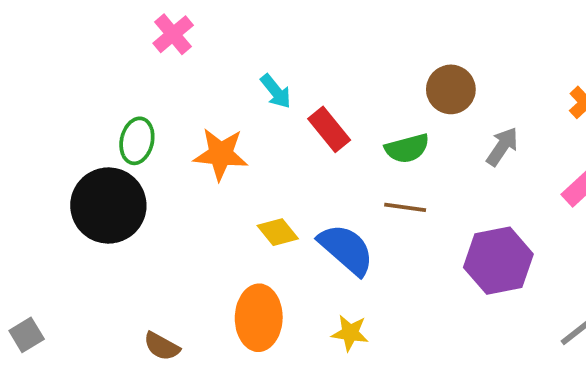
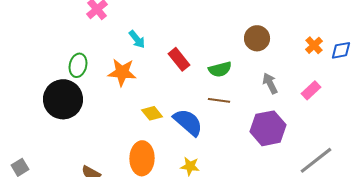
brown circle: (451, 89) -> (257, 38), moved
cyan arrow: (276, 91) -> (137, 39), moved
gray arrow: (502, 147) -> (270, 83), moved, turned -60

